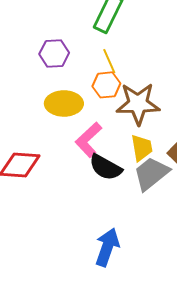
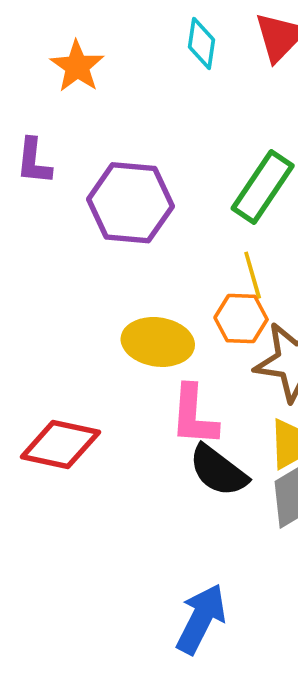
purple hexagon: (54, 53) -> (130, 203), moved, size x1.5
pink L-shape: (89, 140) -> (194, 415), turned -51

